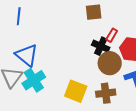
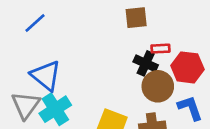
blue line: (19, 16) -> (35, 23), turned 42
red rectangle: (112, 35) -> (160, 49), turned 56

